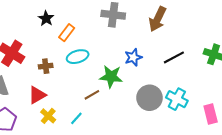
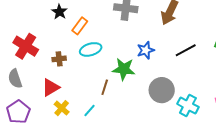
brown line: (92, 95) -> (105, 87), turned -42
cyan cross: (177, 99) -> (188, 105), moved

